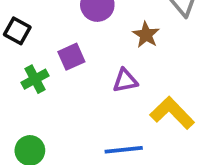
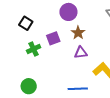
brown star: (146, 35) -> (78, 33), moved

